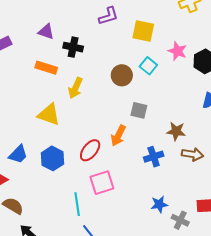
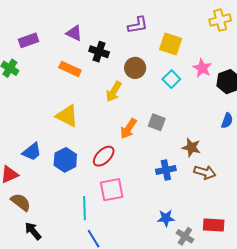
brown circle: (122, 75) -> (135, 68), moved
yellow arrow: (75, 88) -> (114, 92), moved
orange arrow: (118, 136) -> (128, 129), moved

